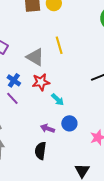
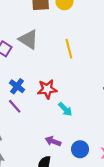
gray triangle: (35, 57) -> (28, 39), moved
blue circle: (69, 123) -> (80, 149), moved

